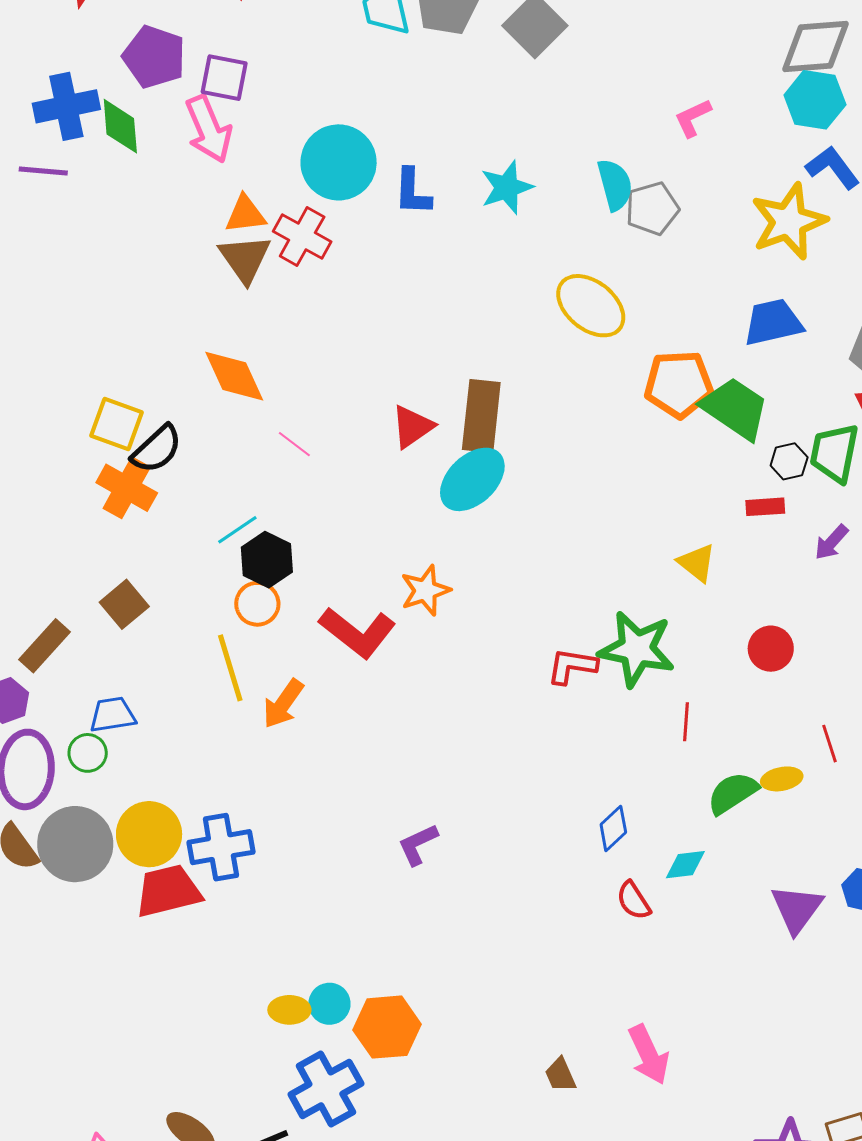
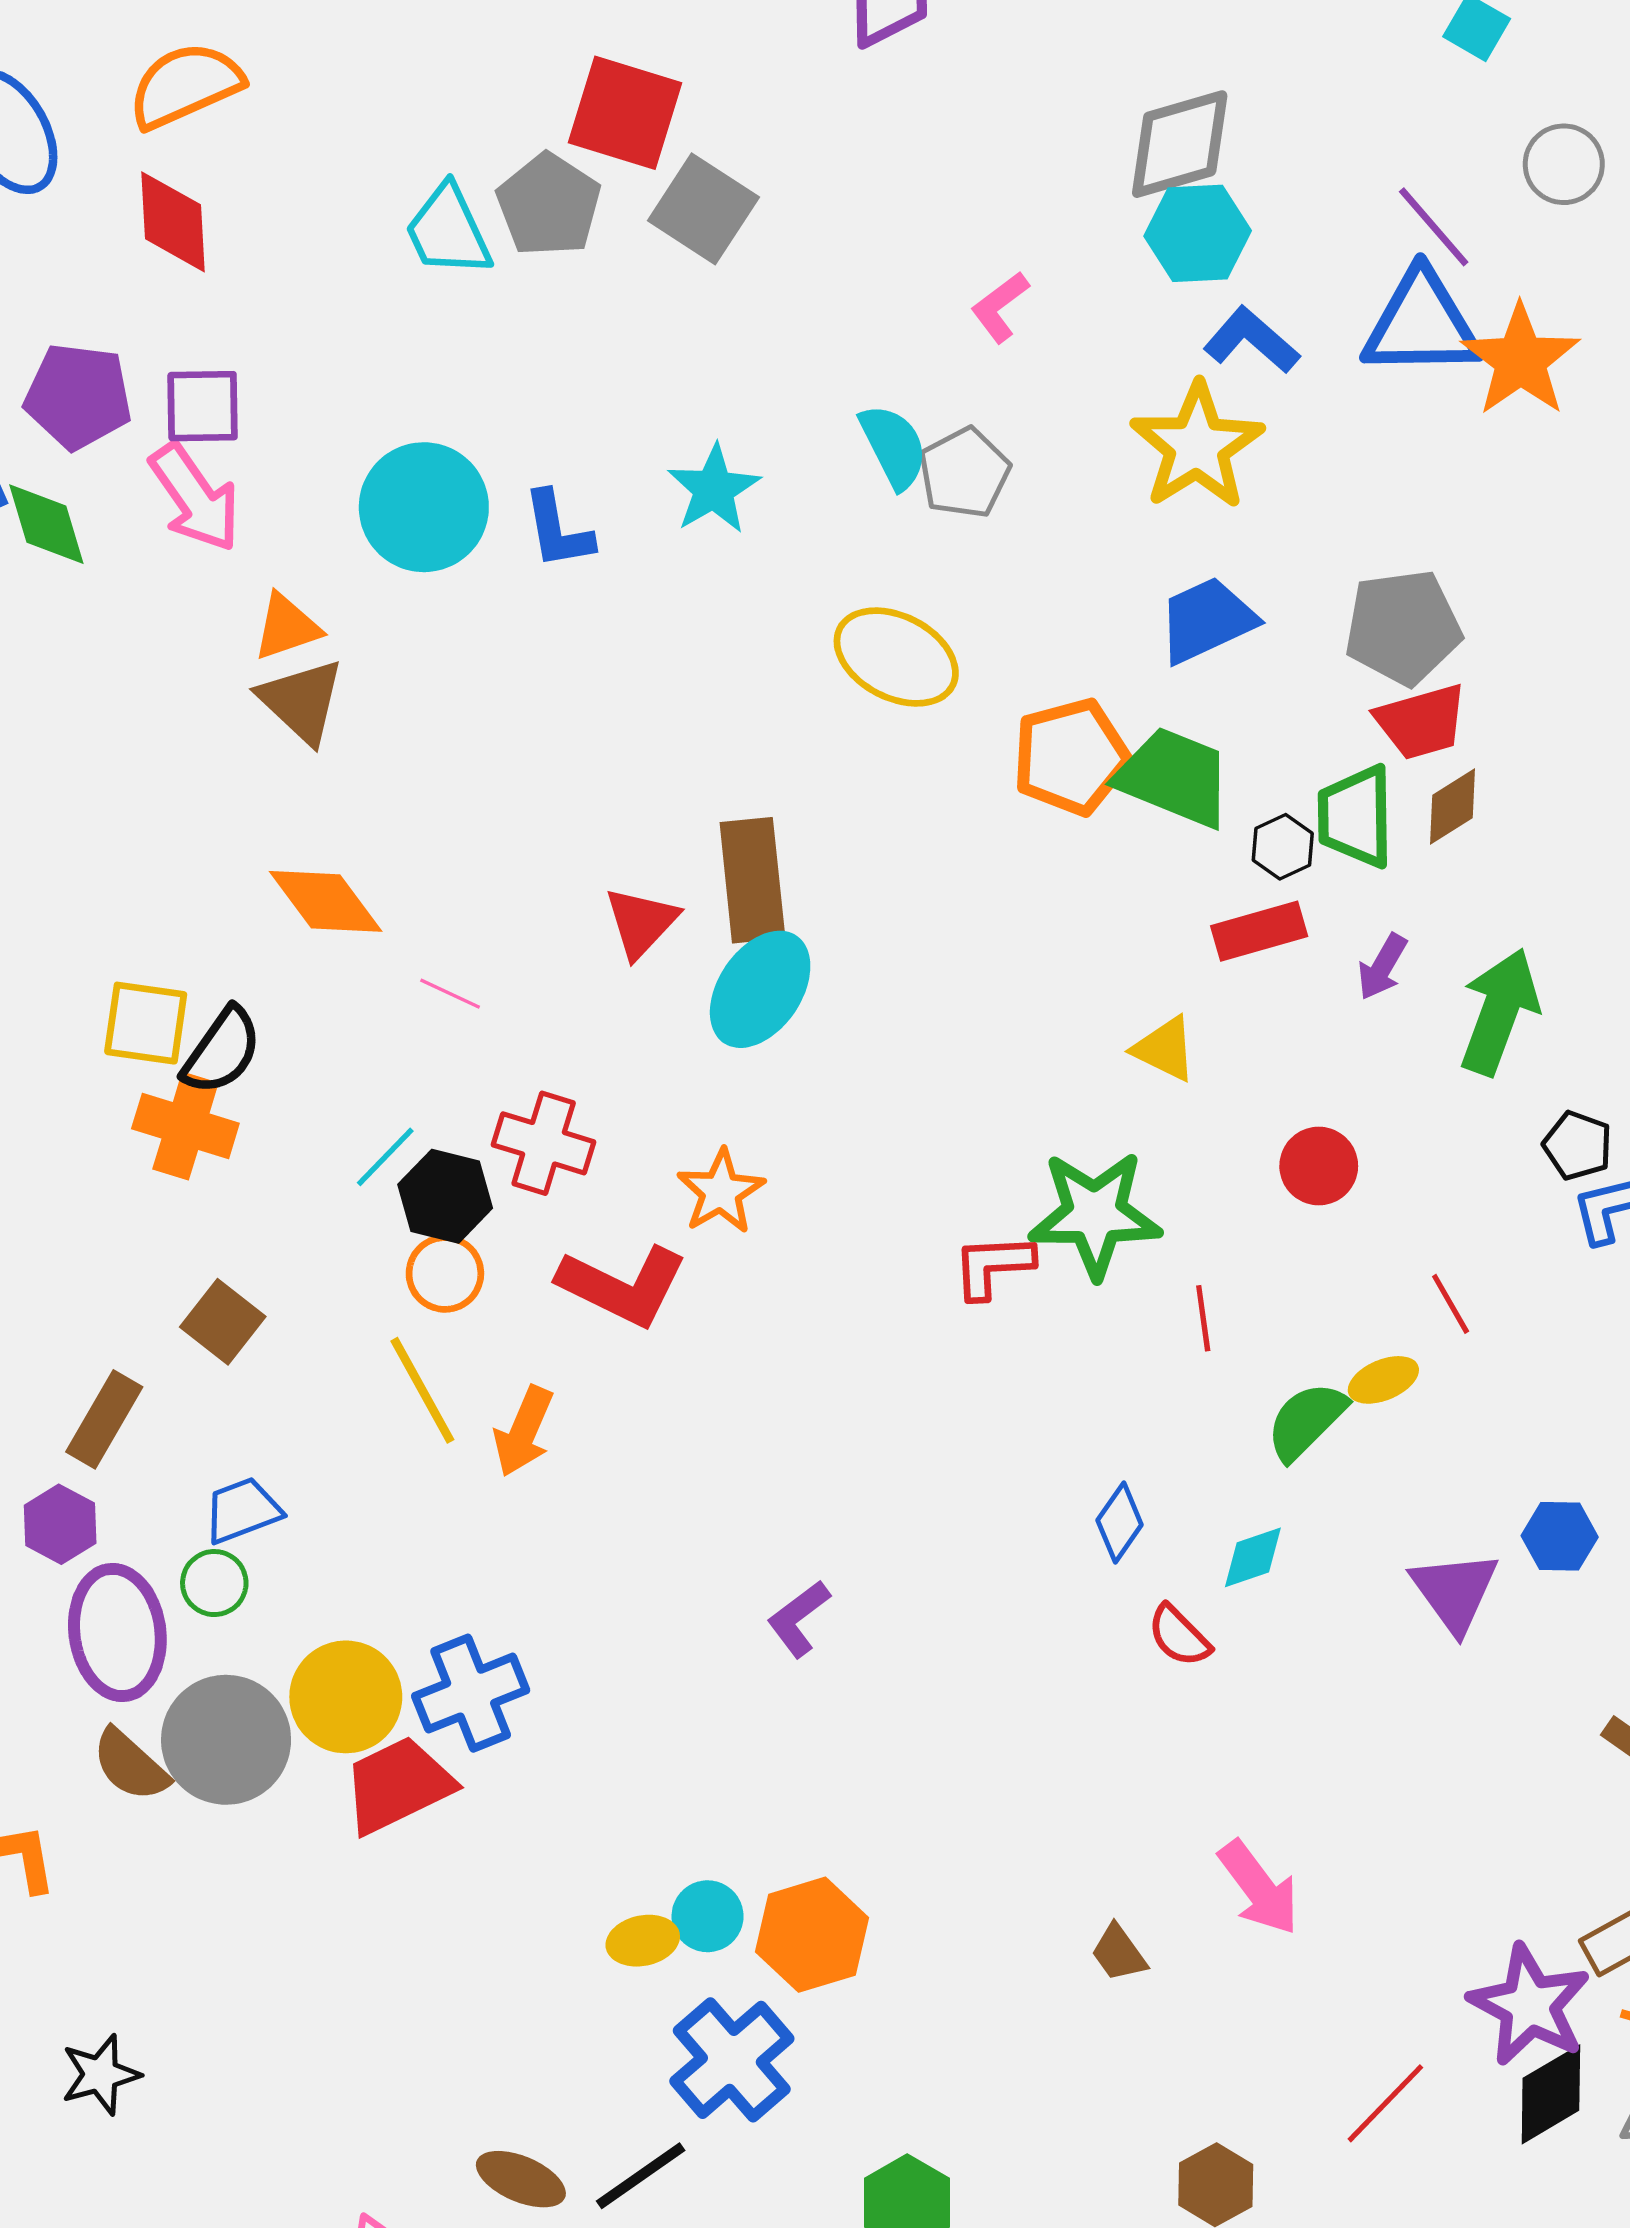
red cross: (302, 236) -> (544, 1143), moved
red rectangle: (765, 507) -> (1259, 931), size x1.4

